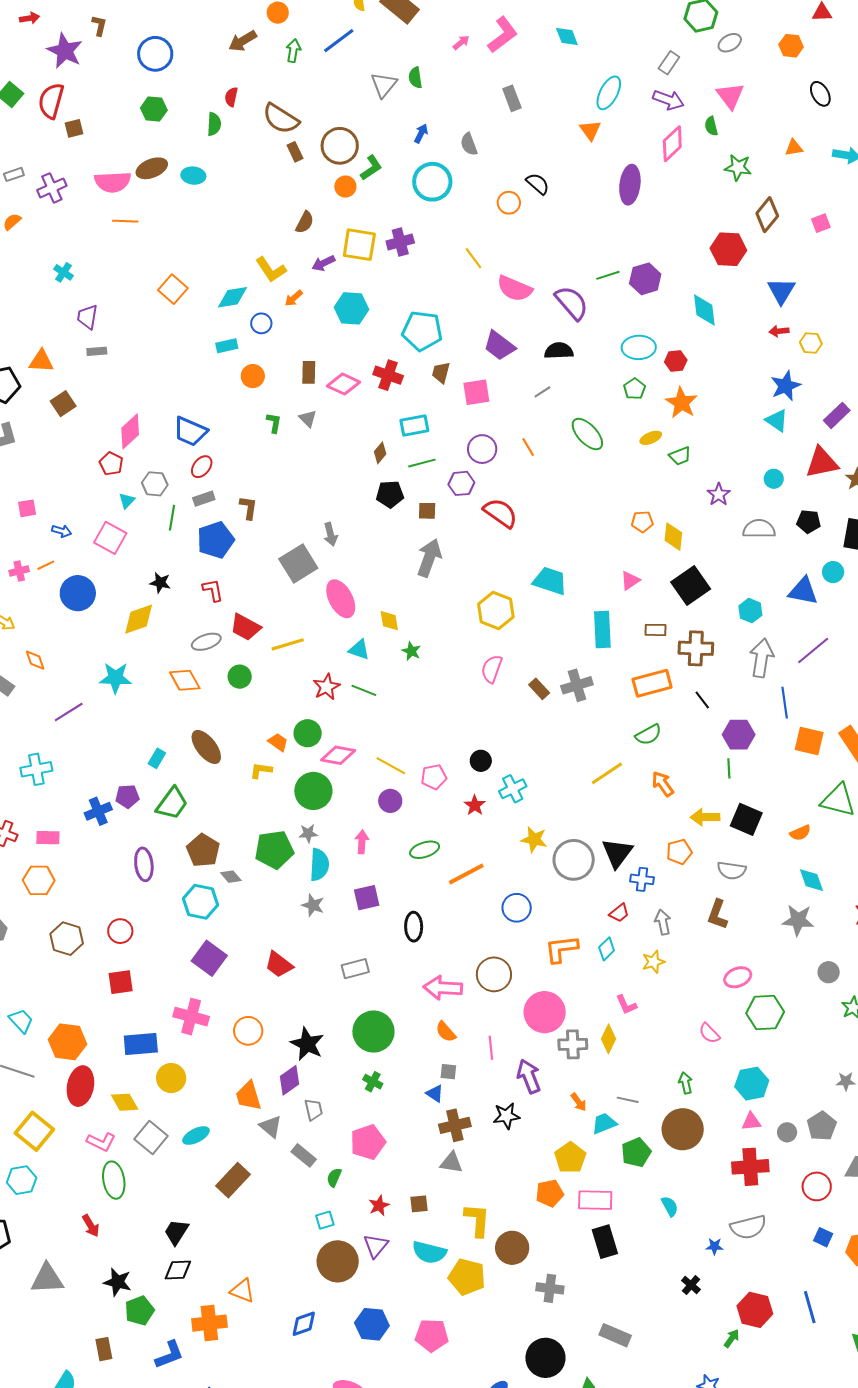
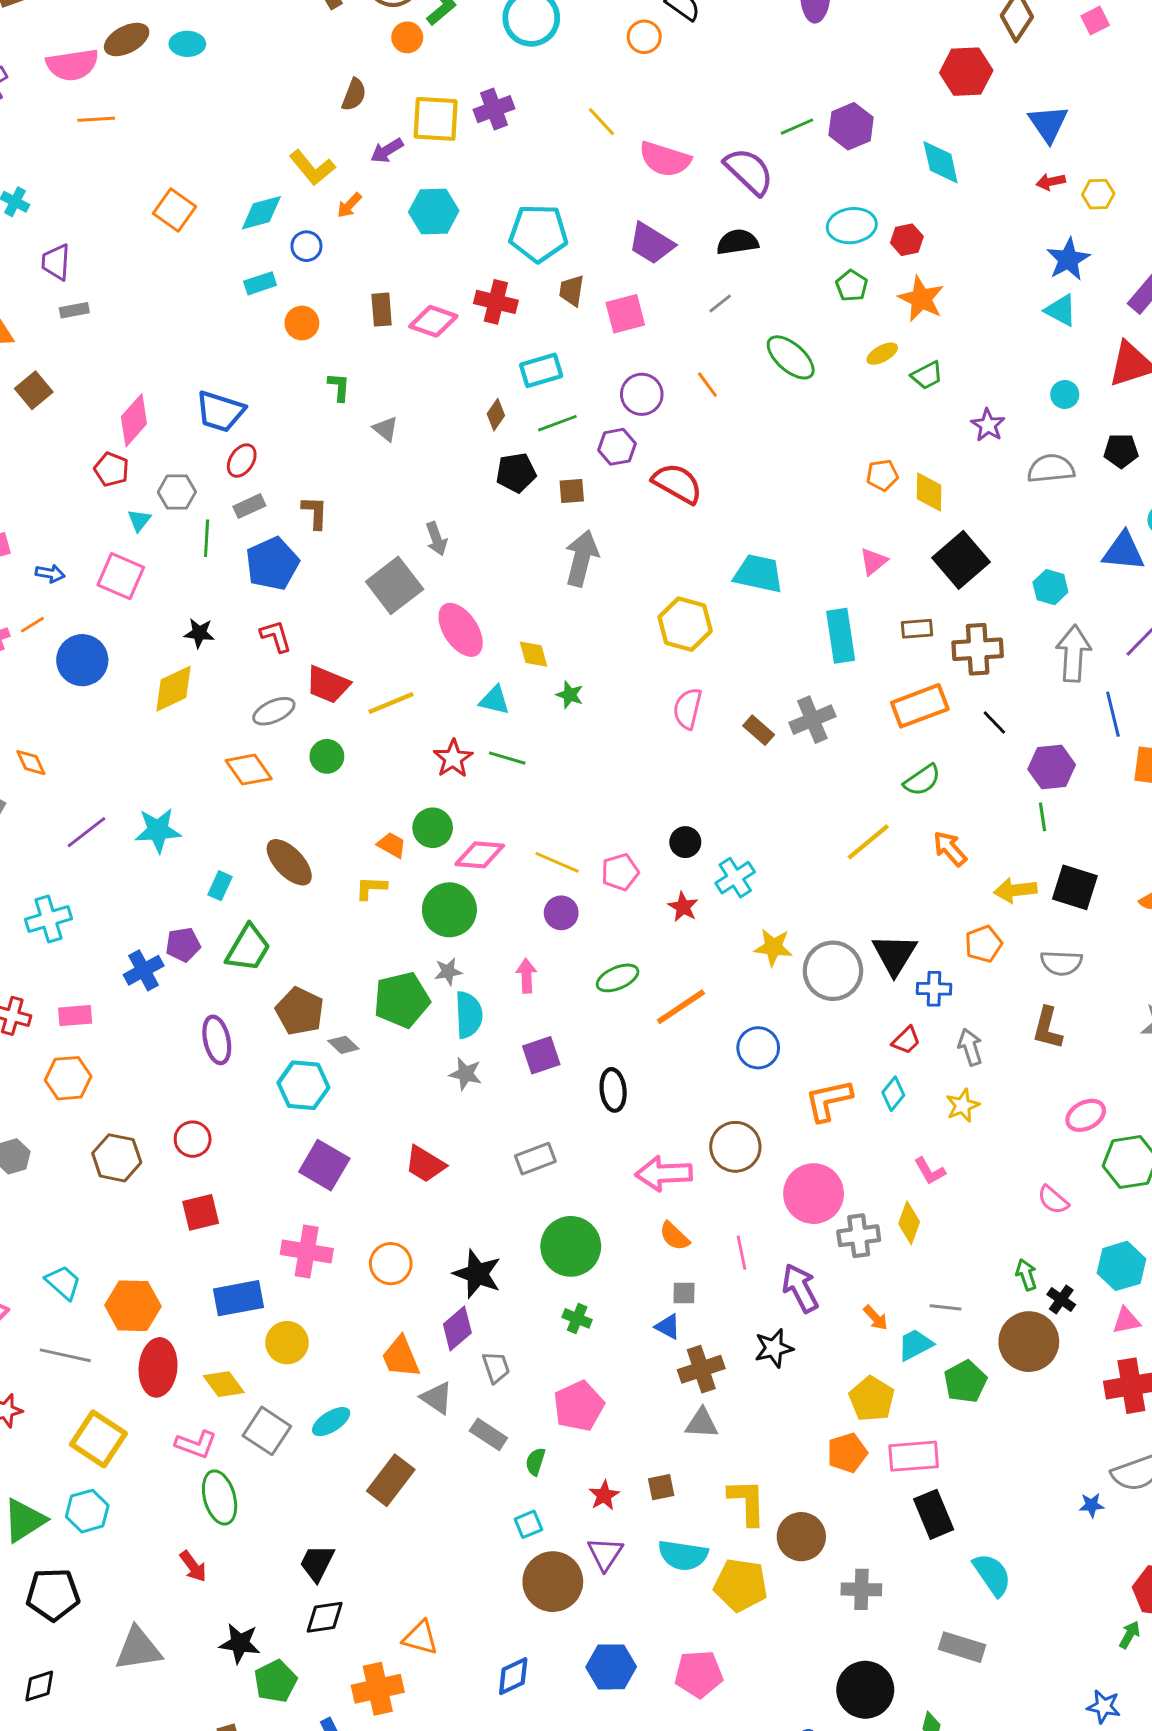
gray triangle: (308, 419) -> (386, 429), moved
cyan star: (115, 678) -> (158, 830), moved
cyan semicircle: (670, 1206) -> (992, 1575), moved, size x1.5
black cross: (691, 1285) -> (1061, 1300), moved

